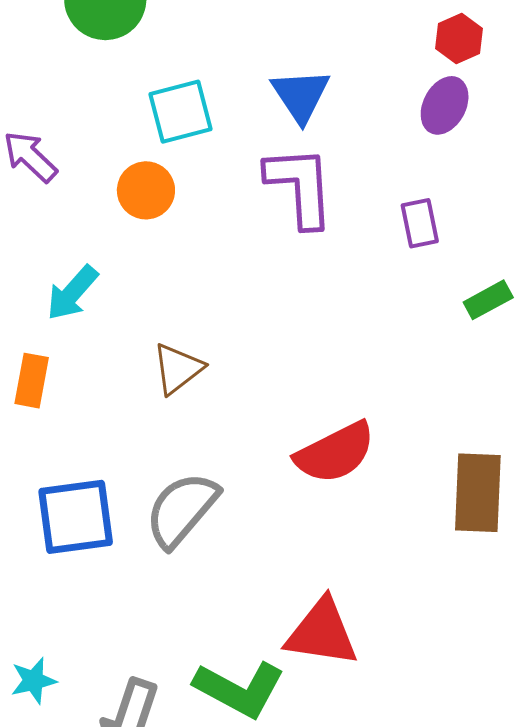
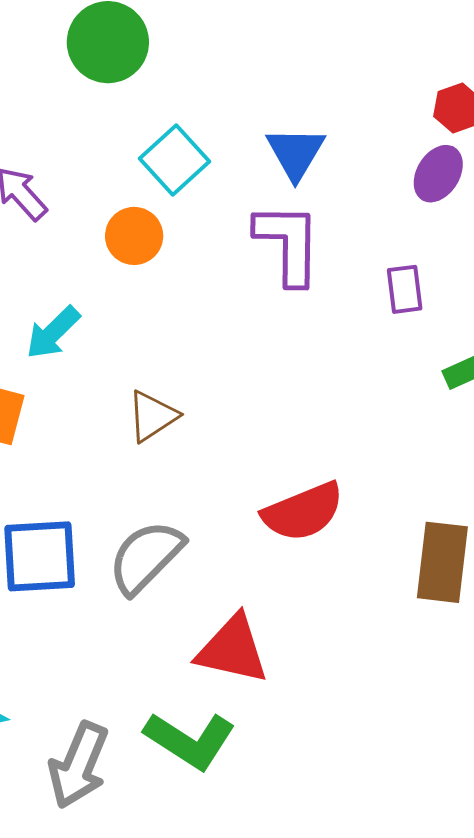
cyan square: (181, 112) -> (174, 160), turned -32
red triangle: (322, 633) -> (233, 649), moved

